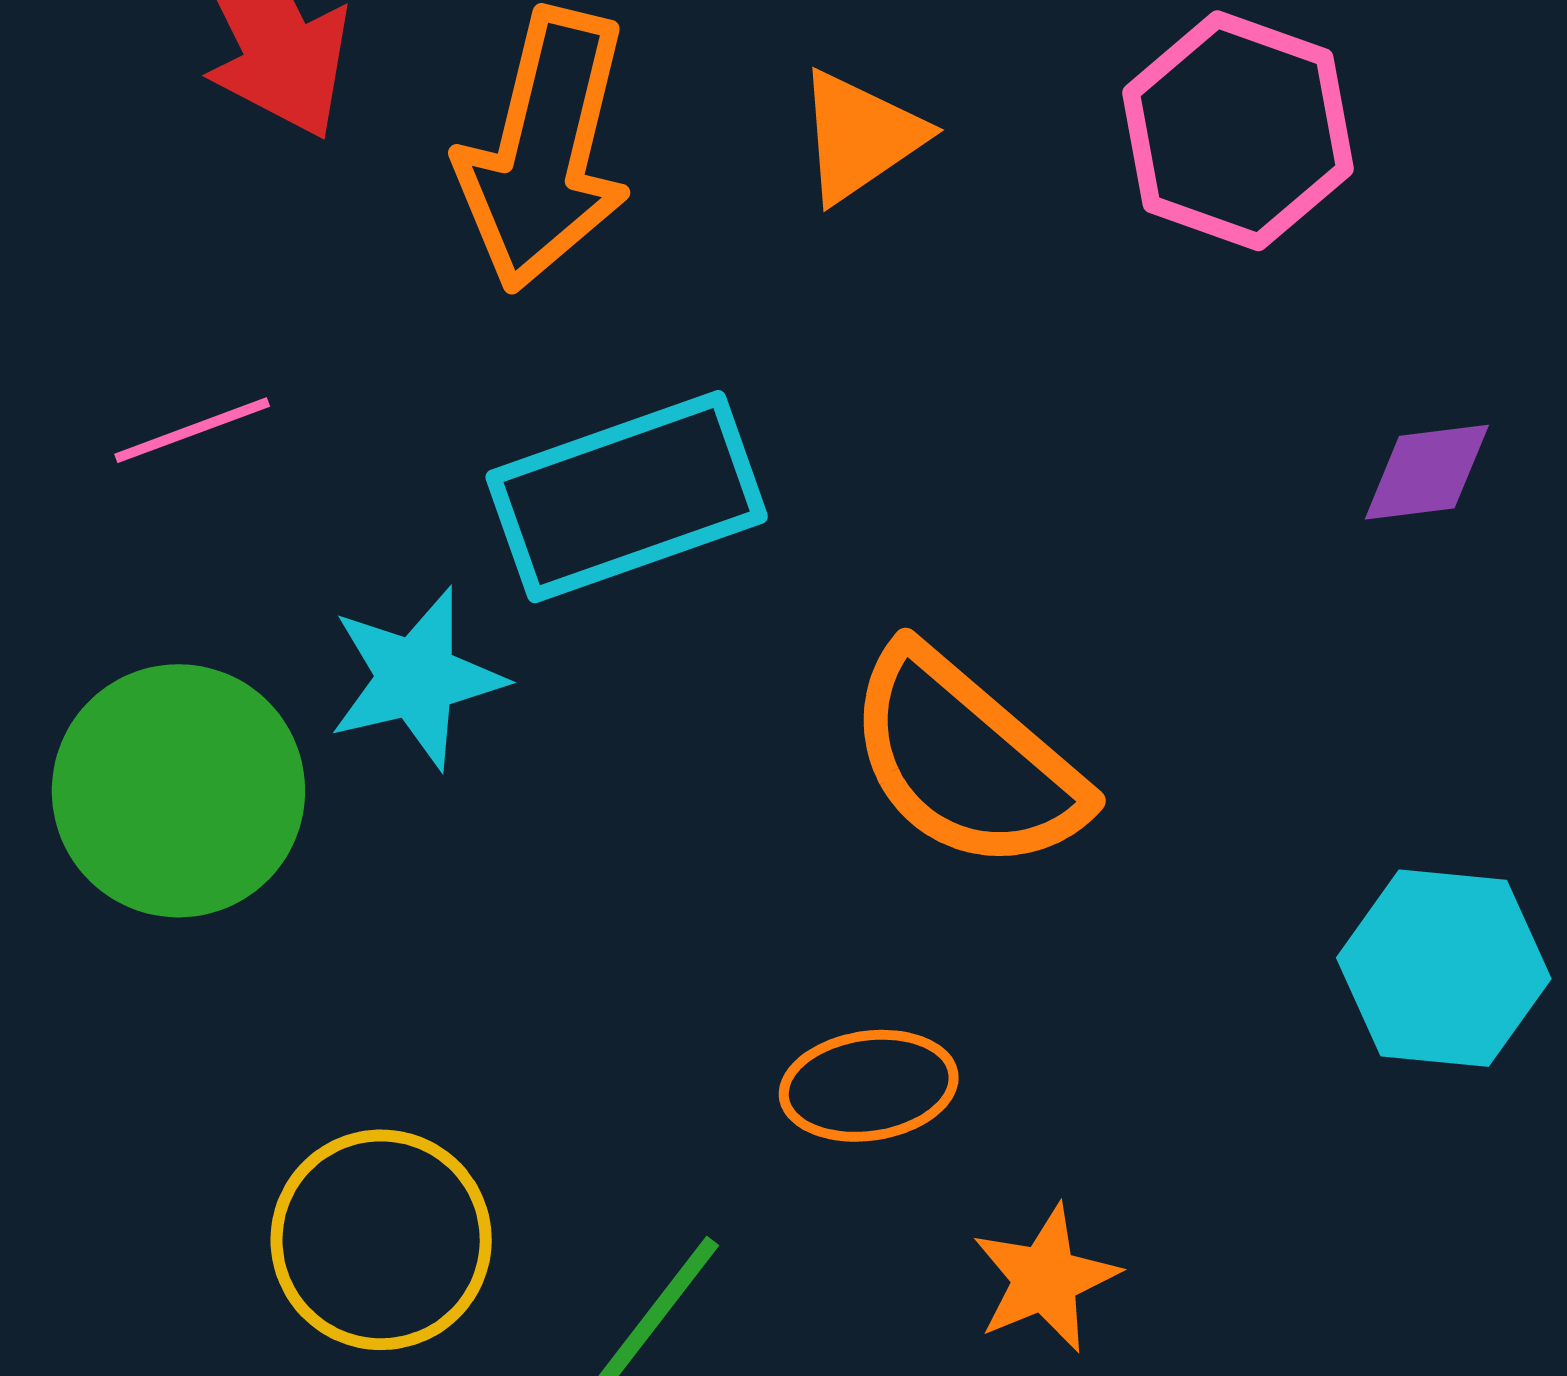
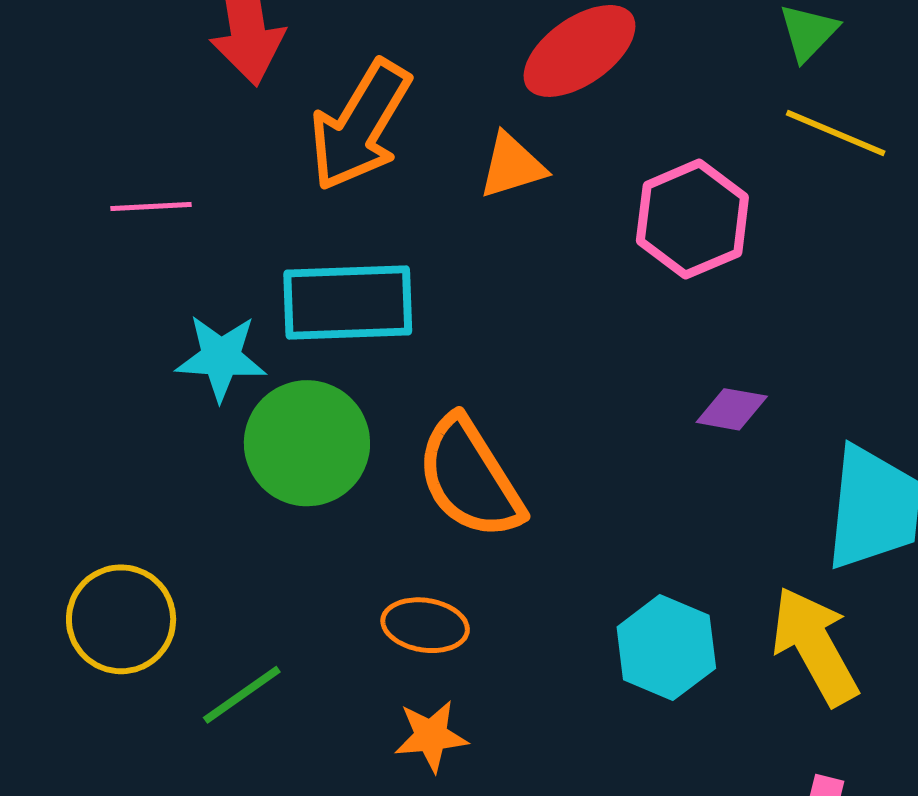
green circle: (178, 791) -> (307, 443), moved
orange ellipse: (869, 1086) -> (425, 625), moved

